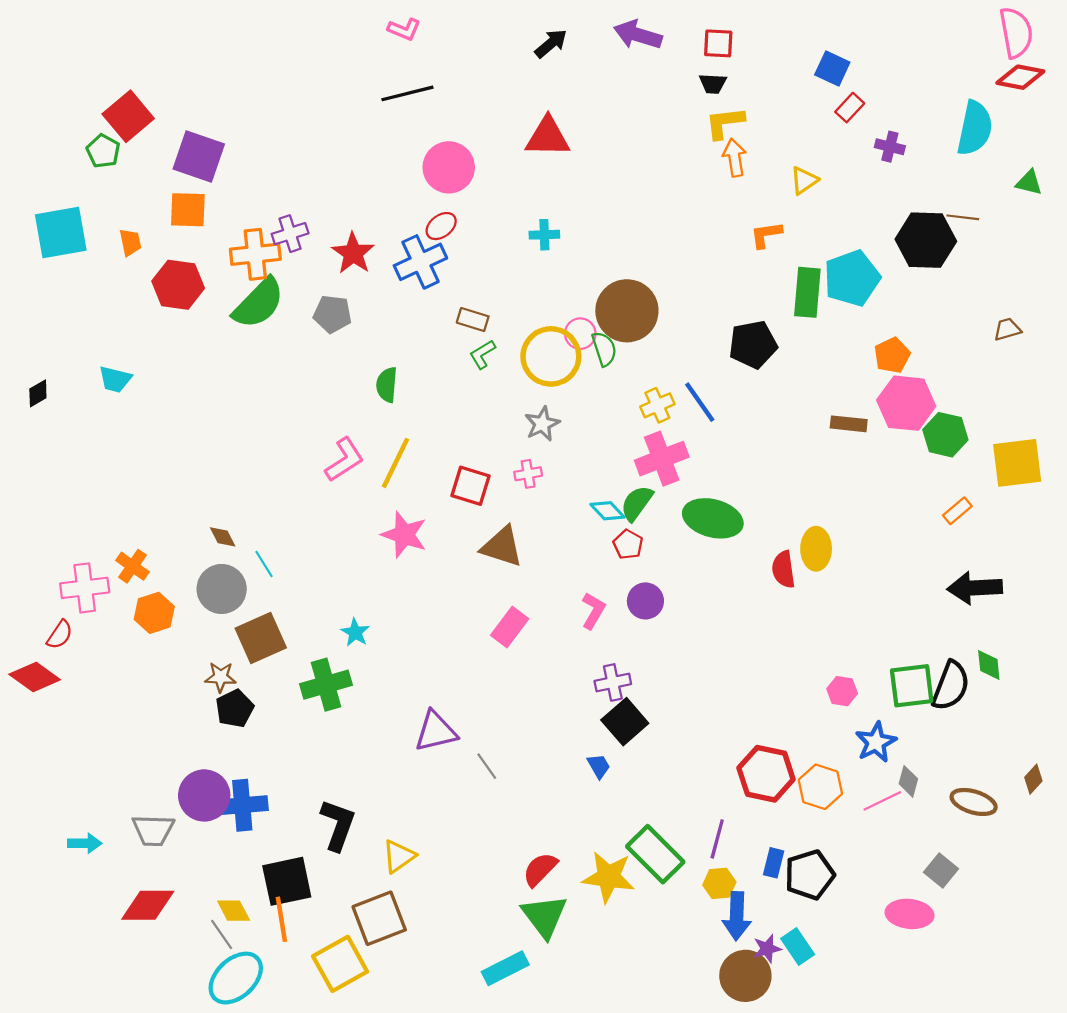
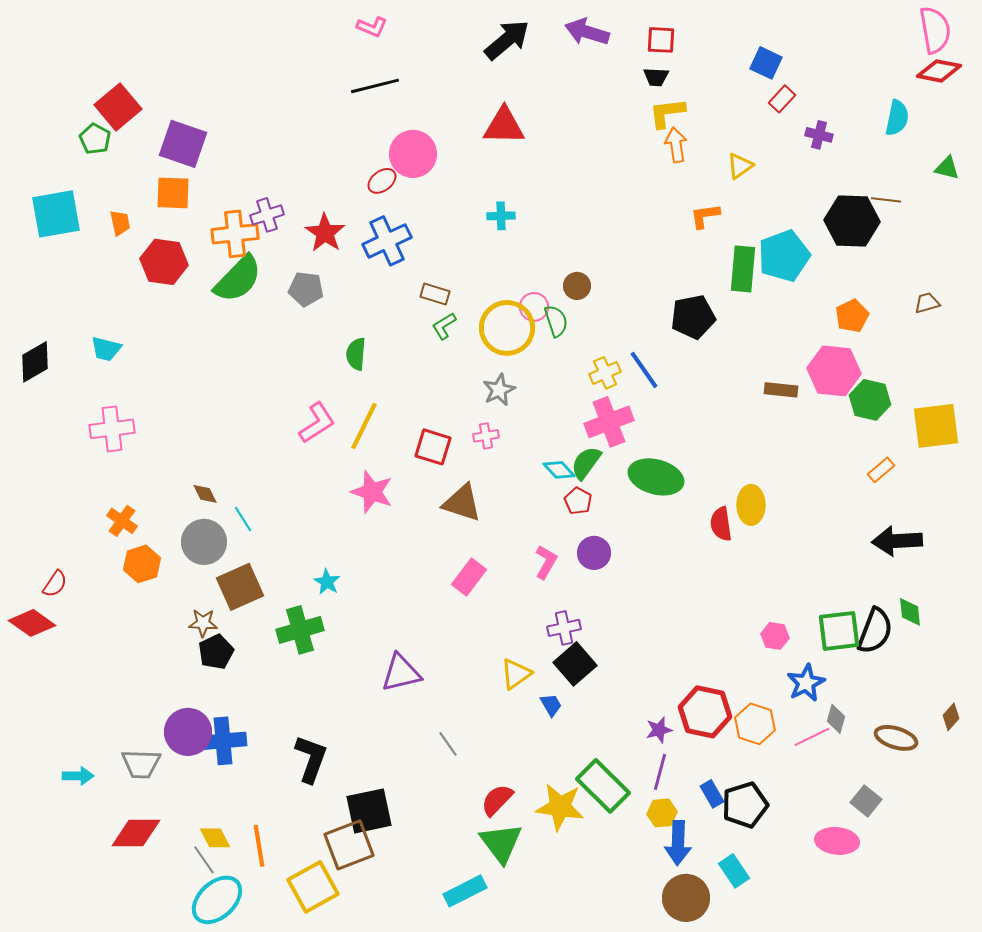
black arrow: (551, 43) -> (507, 40), size x1.5
cyan semicircle: (975, 128) -> (897, 118), size x0.7
red ellipse: (441, 226) -> (382, 181), moved
brown circle: (627, 311) -> (577, 286), size x0.5
orange pentagon: (892, 355) -> (852, 316), moved
black diamond: (38, 393) -> (35, 362), size x1.6
pink cross: (85, 588) -> (112, 429), moved
gray line: (487, 766) -> (448, 744), moved
yellow triangle: (399, 856) -> (516, 674), moved
blue rectangle: (774, 863) -> (712, 794), turned -44
black square: (287, 881) -> (369, 811), moved
purple star: (767, 949) -> (659, 730), moved

